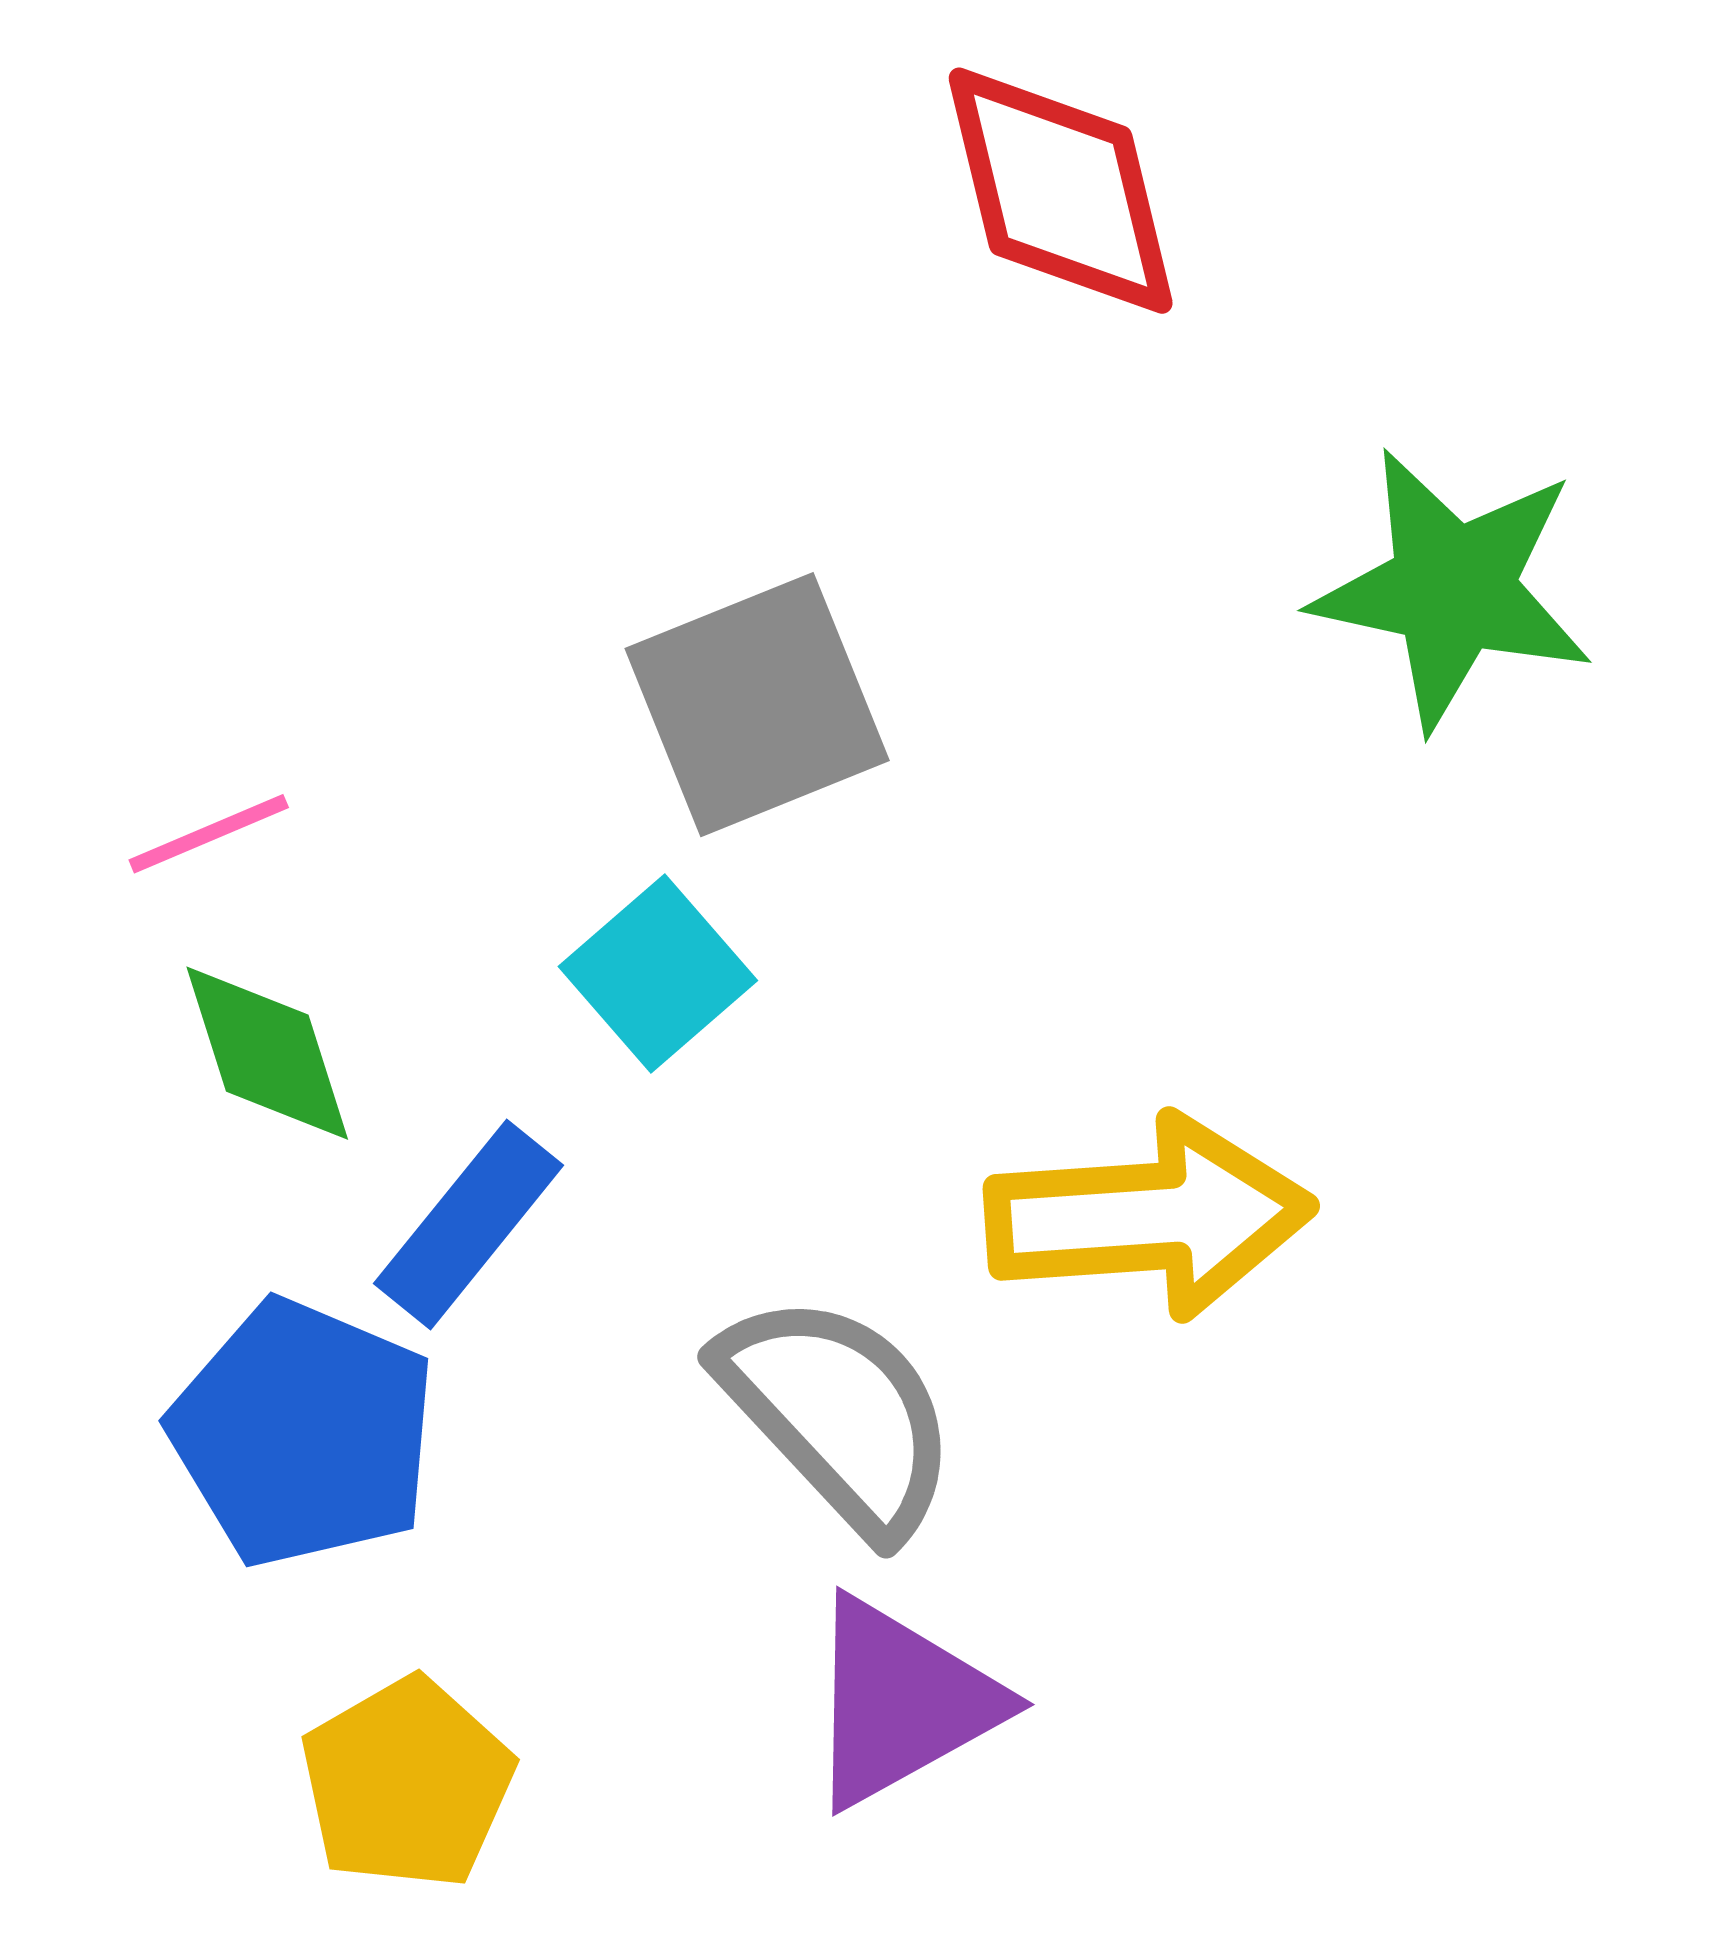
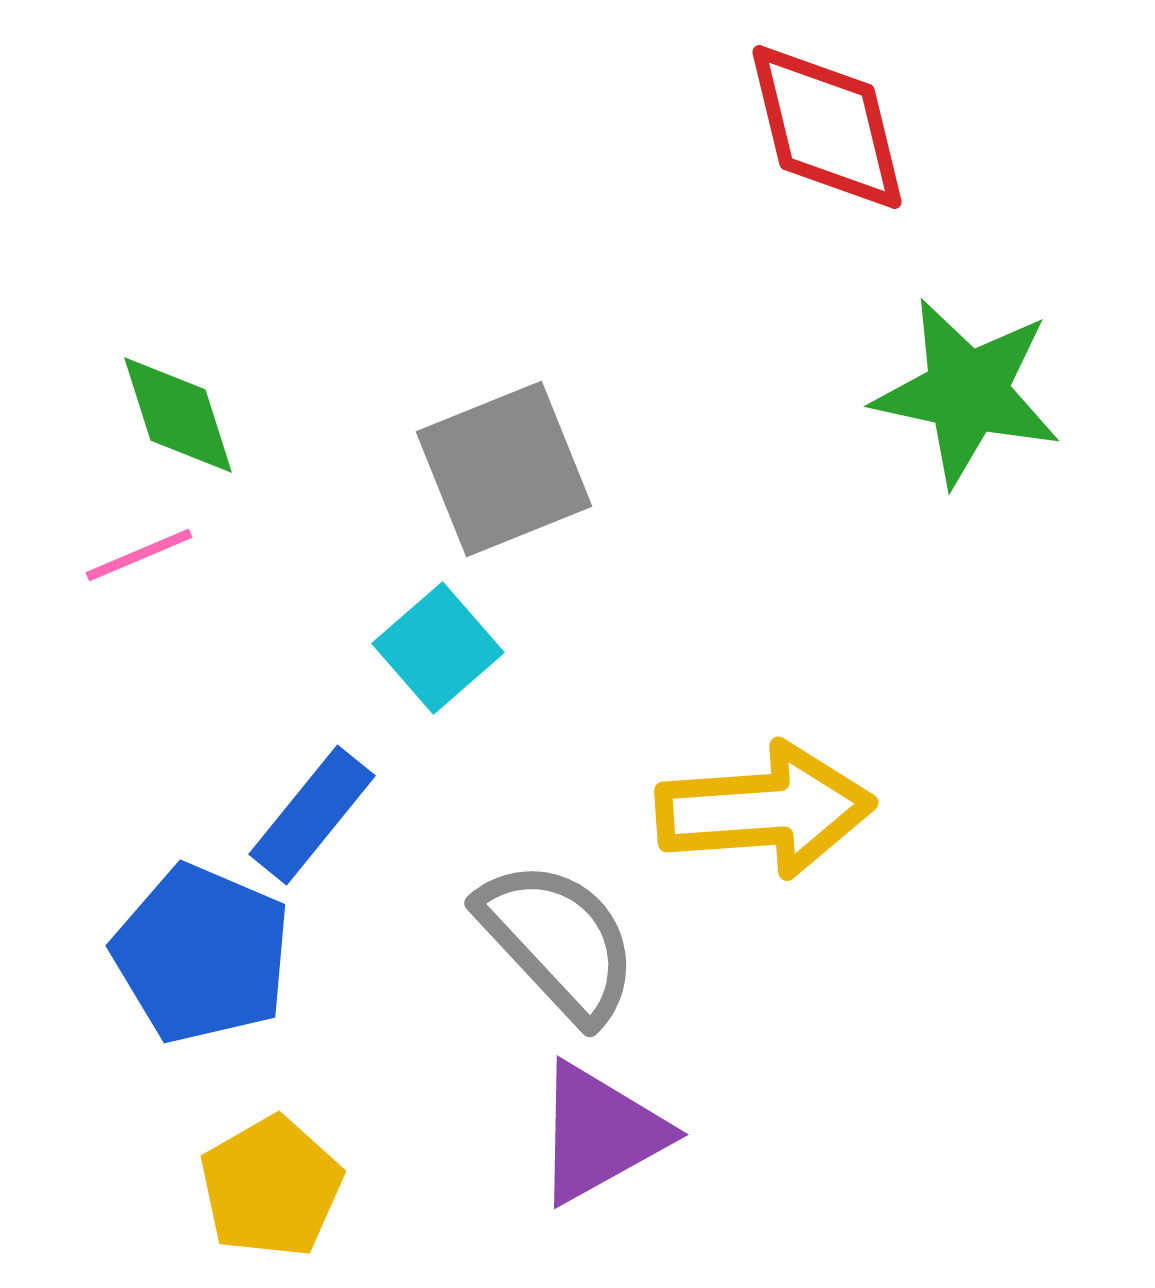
red diamond: (1061, 191) -> (827, 127), moved
green diamond: (267, 1053) -> (178, 415), moved

